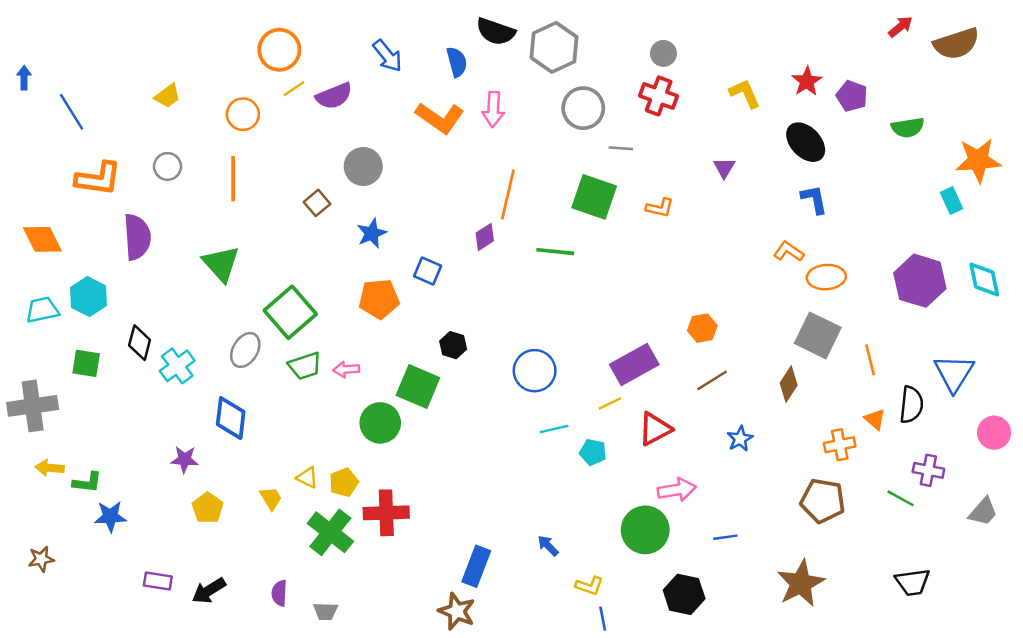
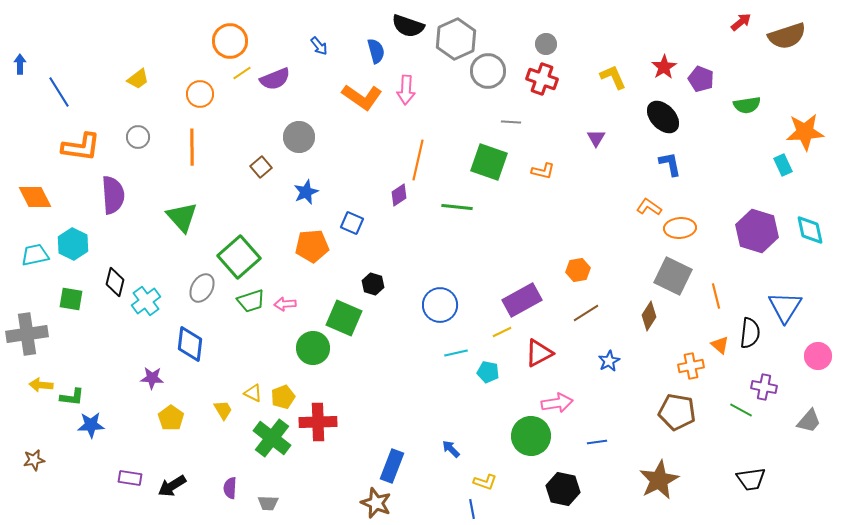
blue arrow: (388, 56) -> (319, 46), size x0.7
gray circle: (583, 108) -> (488, 71), moved
blue line: (603, 619) -> (472, 509), moved

